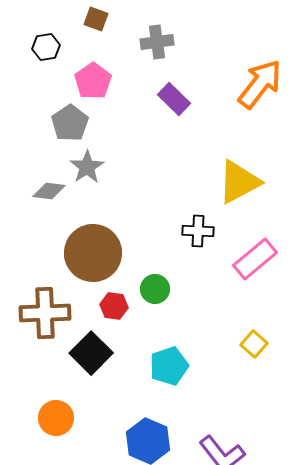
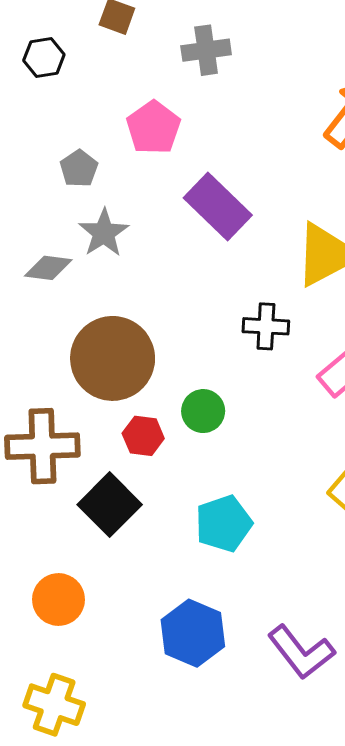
pink pentagon: (93, 81) -> (153, 128), moved
purple rectangle: (174, 99) -> (218, 207), moved, size x1.4
gray pentagon: (70, 123) -> (79, 169), size x0.7

